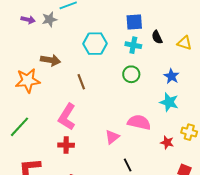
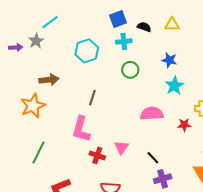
black semicircle: (157, 37) -> (144, 27), turned 152
brown line: (81, 82) -> (92, 98), moved, turned 56
cyan star: (169, 102) -> (174, 86), turned -30
pink triangle: (112, 137) -> (122, 147), moved
red cross: (66, 145) -> (97, 155), moved, turned 35

